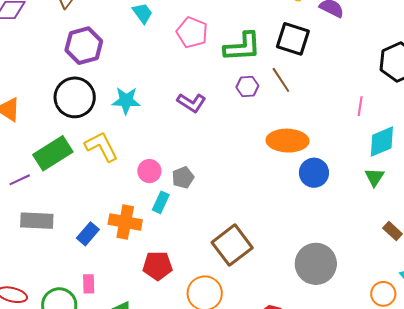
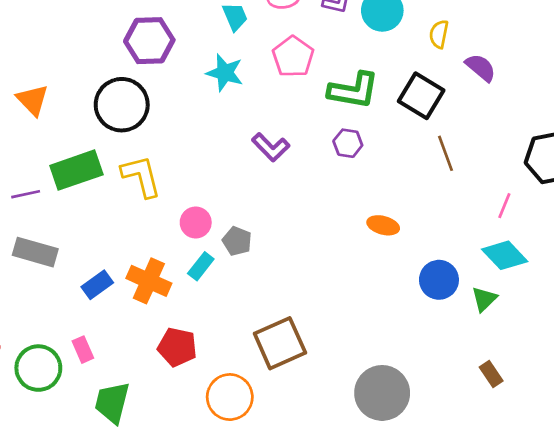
brown line: (281, 80) -> (446, 153), moved
cyan star: (126, 101) -> (225, 73), moved
pink line: (360, 106) -> (504, 206), moved
orange ellipse: (288, 141) -> (383, 225), size x0.6
cyan diamond: (382, 142) -> (505, 255), turned 56
blue circle: (314, 173) -> (439, 280), moved
gray pentagon: (183, 178) -> (237, 241), turned 30
pink rectangle: (89, 284) -> (83, 350), turned -36

